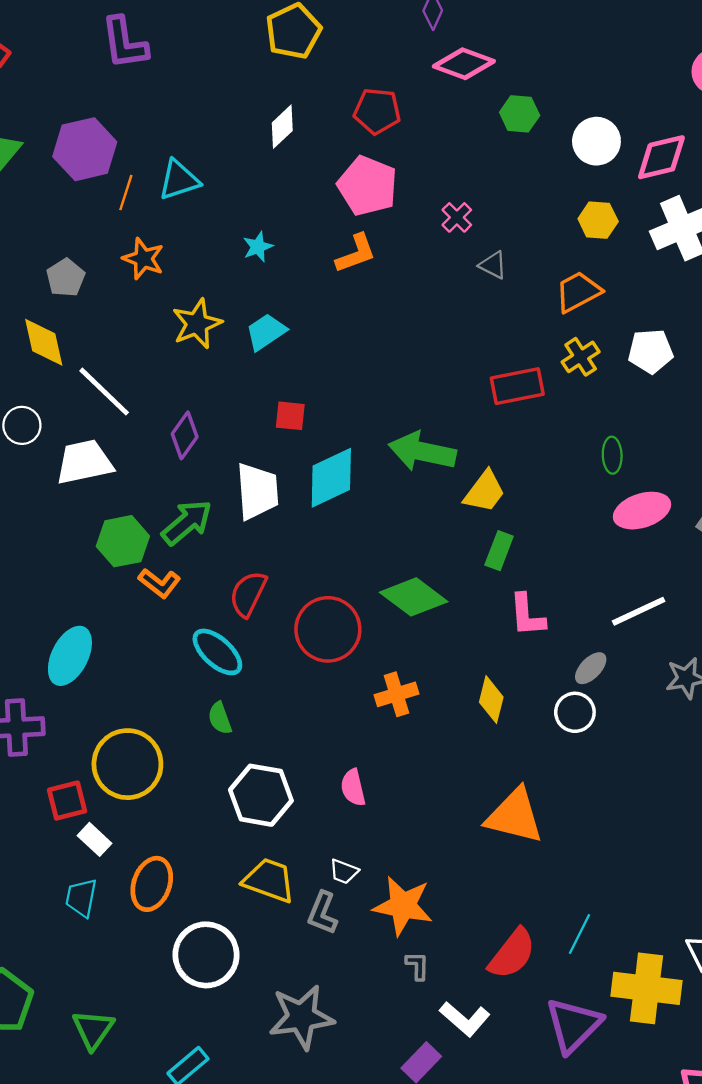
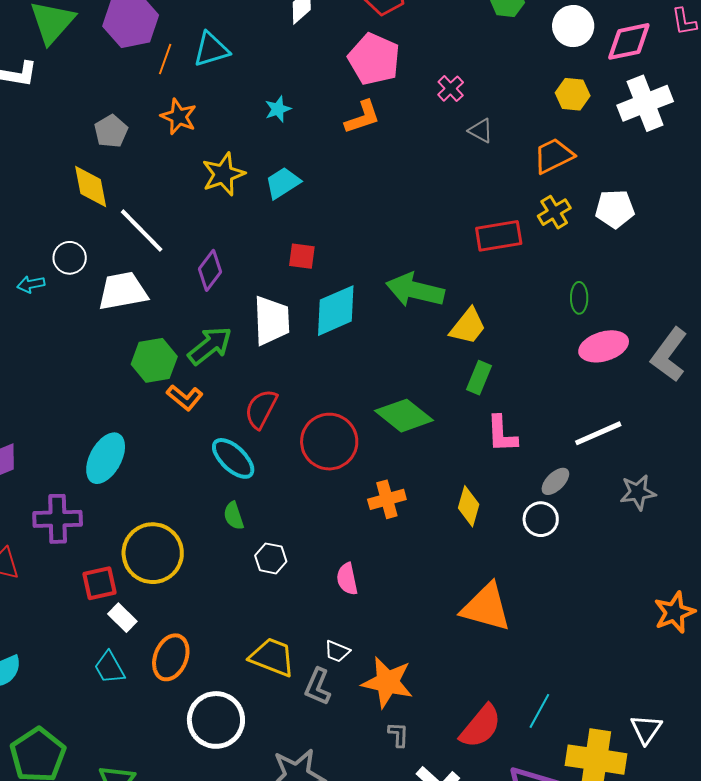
white hexagon: (261, 795) -> (271, 558), moved, size x0.6
cyan trapezoid: (81, 898) -> (110, 668), turned -42

